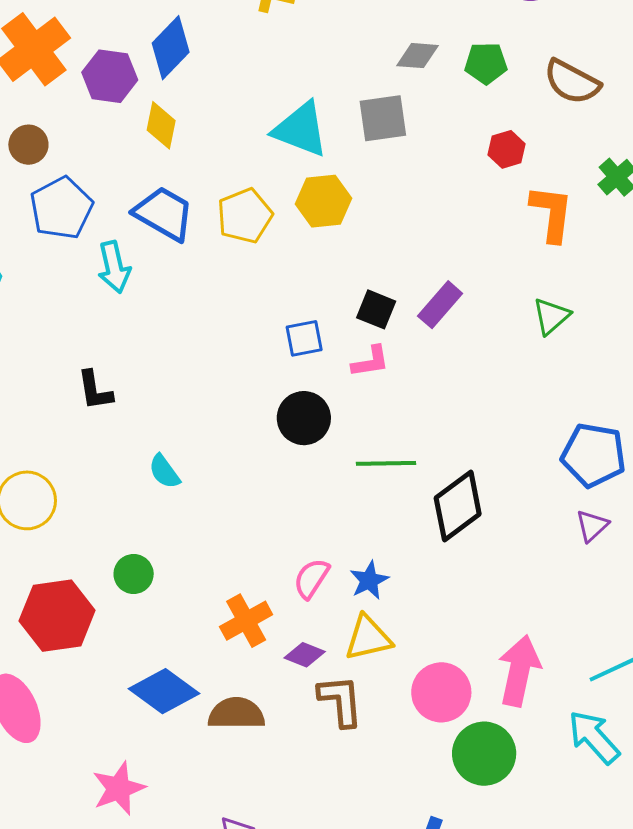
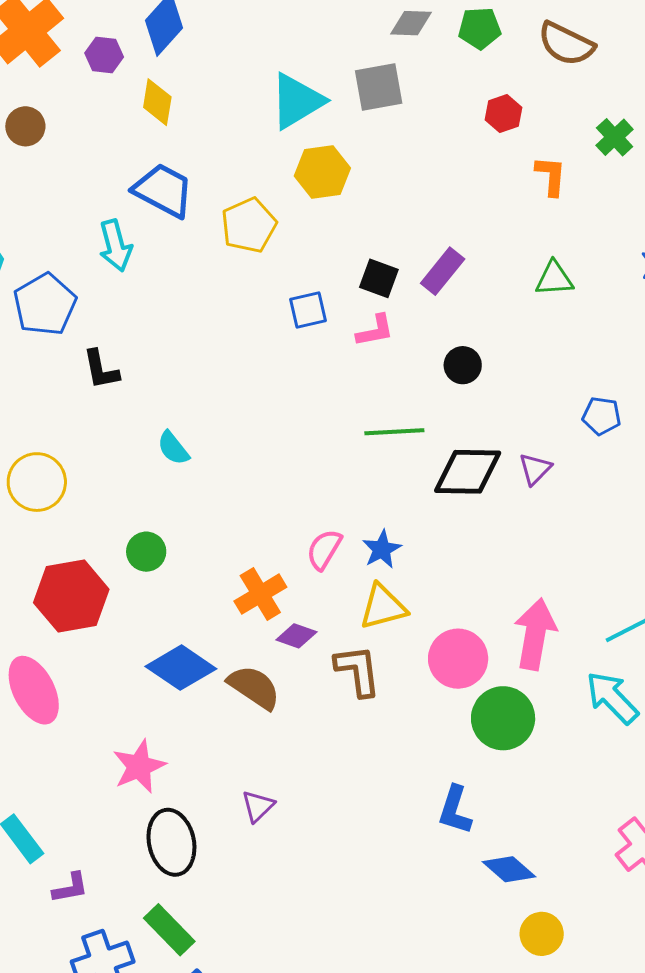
purple hexagon: (110, 76) -> (104, 55), size x0.7
cyan triangle: (301, 129) -> (297, 101), turned -50
blue pentagon: (61, 208) -> (45, 305), moved
orange L-shape: (552, 213) -> (551, 176), size x0.7
yellow pentagon: (245, 216) -> (249, 225), moved
green triangle: (551, 316) -> (554, 279), turned 39
black circle: (304, 418) -> (463, 365), moved, size x0.7
blue pentagon: (594, 455) -> (601, 416), size x0.6
black diamond: (458, 506) -> (468, 472), turned 40
purple triangle: (592, 526) -> (535, 469), moved
purple diamond: (305, 655) -> (296, 636), moved
brown semicircle: (236, 714) -> (254, 687), turned 36

